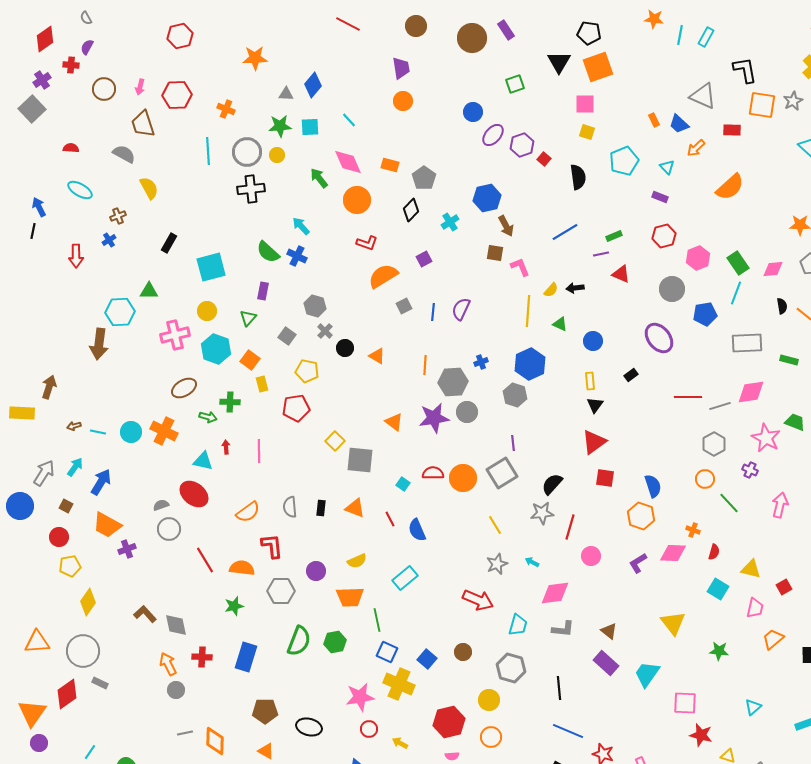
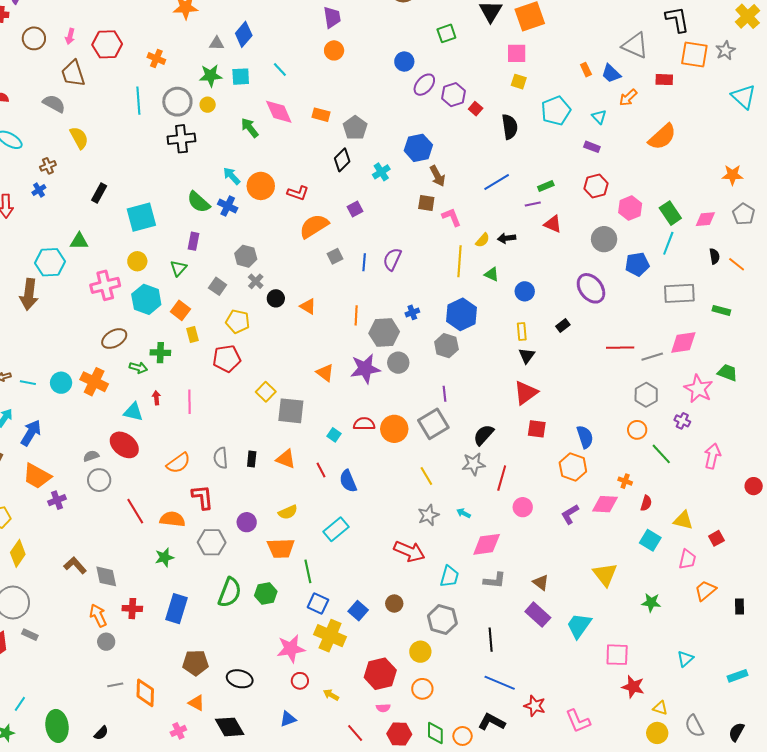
orange circle: (357, 200) -> (261, 186), moved

